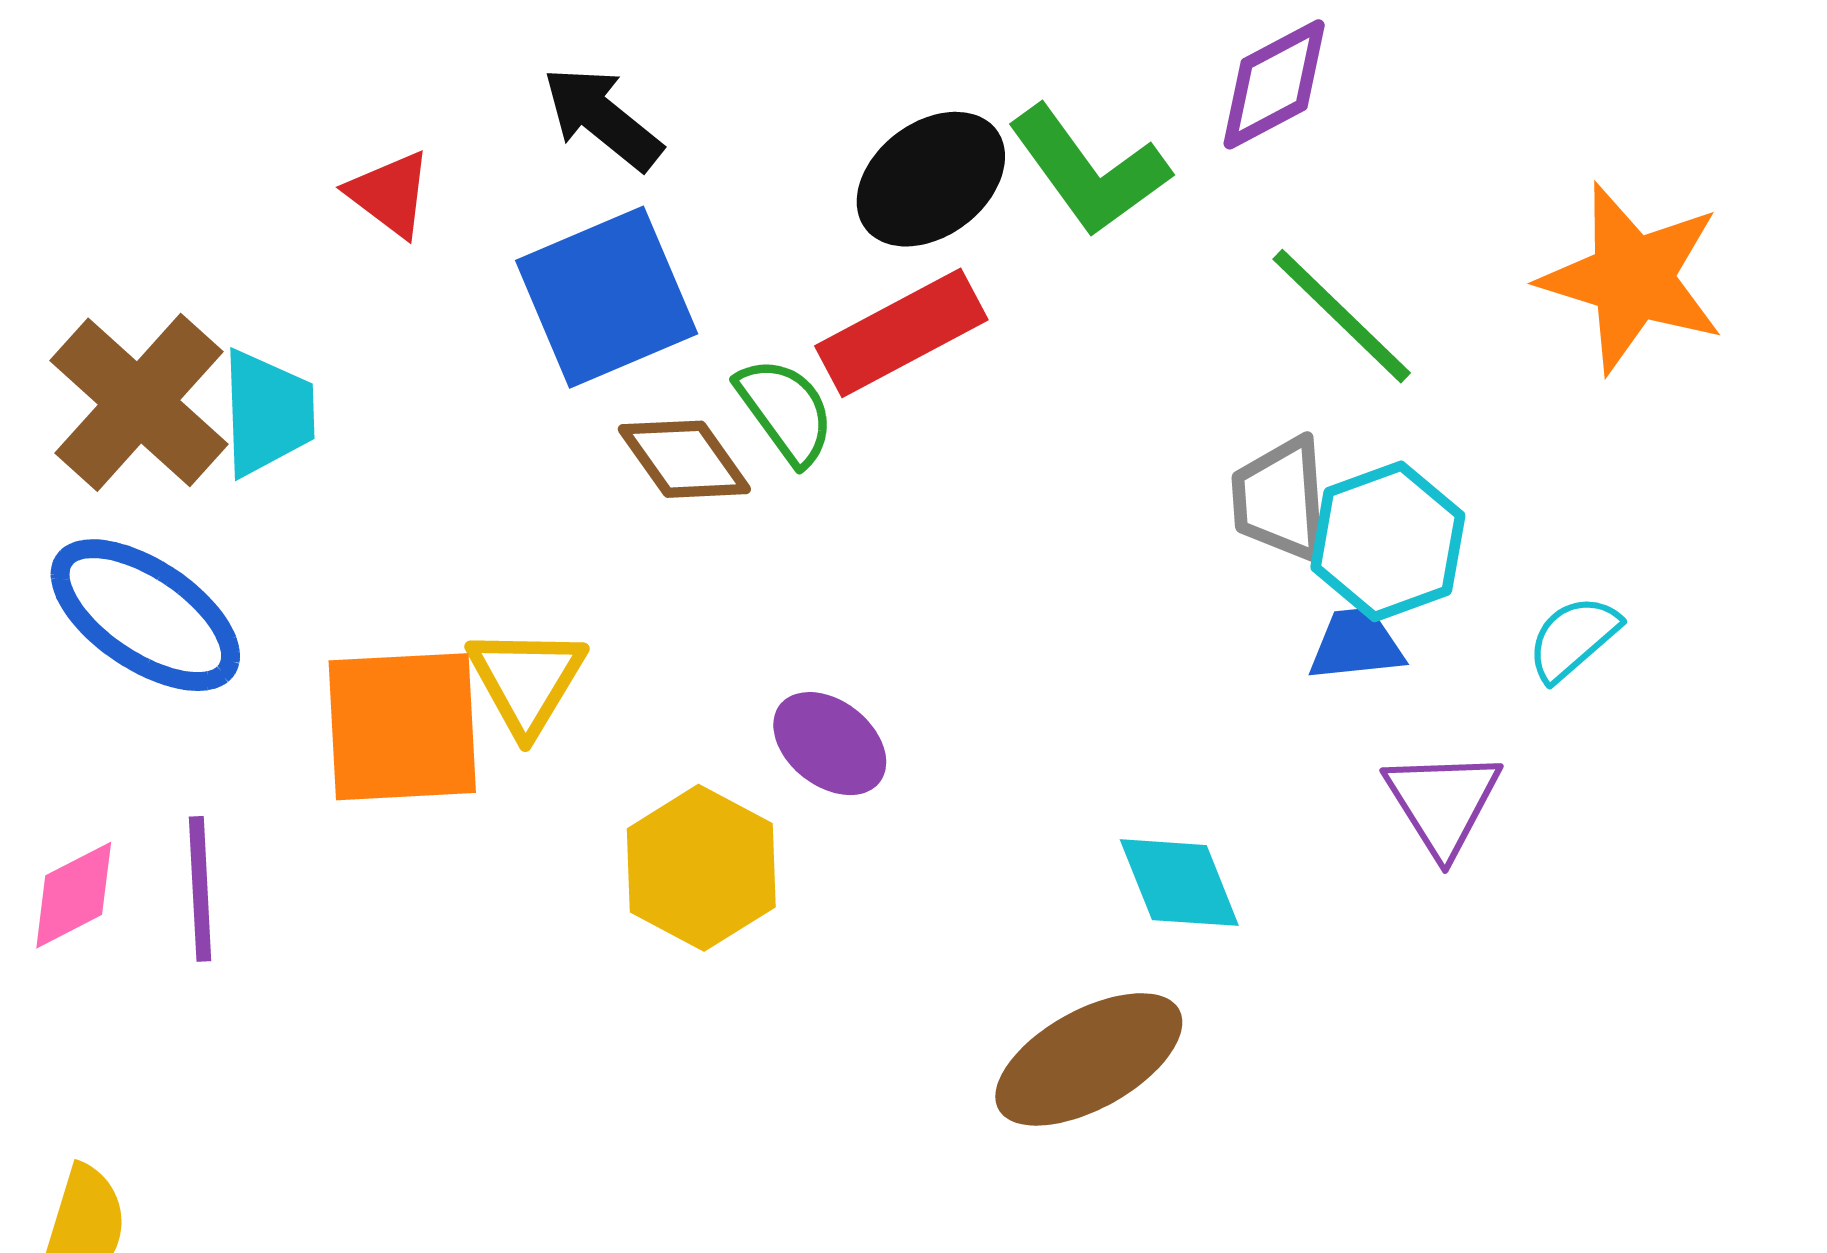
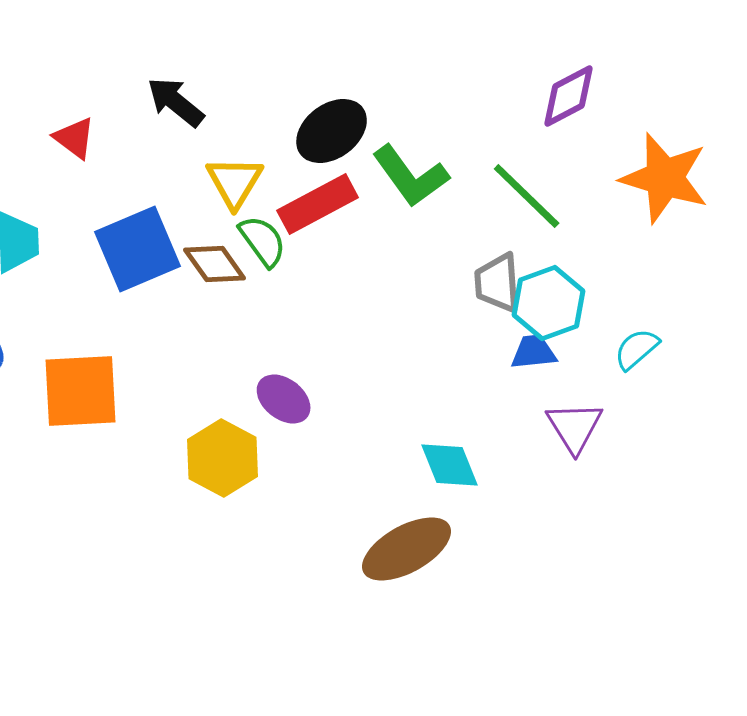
purple diamond: (1274, 84) -> (569, 96), moved
green L-shape: (1089, 171) -> (411, 176), moved
blue square: (607, 297) -> (138, 249), moved
yellow triangle: (527, 680) -> (235, 182), moved

